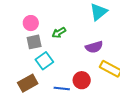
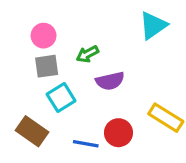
purple semicircle: (94, 47) -> (110, 81), moved
brown rectangle: (28, 83) -> (32, 131), turned 60

